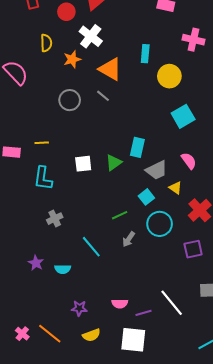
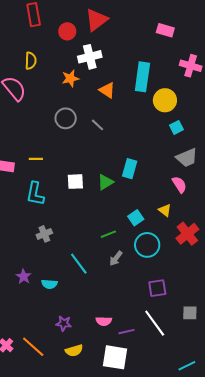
white cross: (91, 36) -> (90, 57), turned 35
yellow semicircle: (46, 43) -> (31, 61), moved
cyan rectangle: (145, 54) -> (142, 77), size x1.6
orange triangle: (110, 69) -> (107, 90), size x0.7
gray line: (103, 96) -> (97, 125), moved
cyan square: (183, 116) -> (176, 127), moved, size x0.6
gray trapezoid: (157, 170) -> (187, 158), moved
purple square: (193, 249) -> (157, 288), moved

